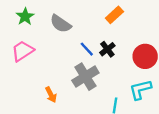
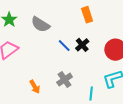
orange rectangle: (114, 15) -> (87, 15), turned -63
gray cross: (85, 77) -> (65, 80), moved, size x0.7

